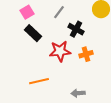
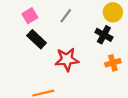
black cross: (76, 29) -> (104, 35), moved
orange cross: (86, 54) -> (113, 63), moved

